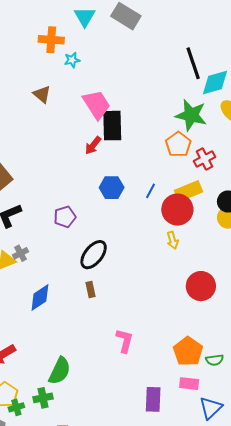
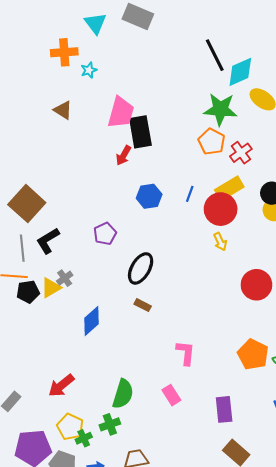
pink trapezoid: (96, 105) -> (121, 113), turned 56
brown rectangle: (91, 290) -> (143, 305), turned -42
pink rectangle: (189, 384) -> (171, 395), moved, turned 60

